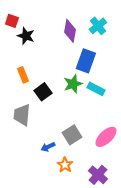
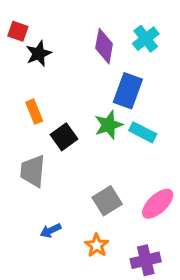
black star: (26, 36) -> (39, 54), turned 30
blue arrow: (48, 147) -> (51, 231), moved
purple cross: (98, 175) -> (146, 260), turned 36

